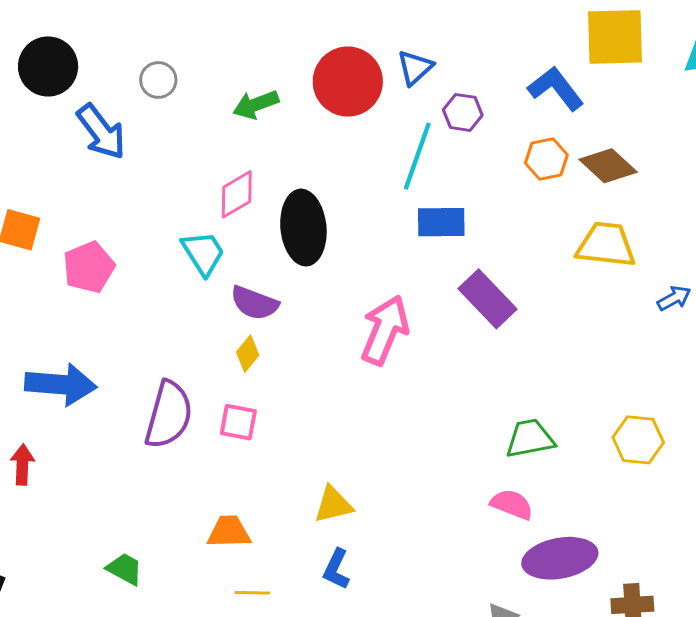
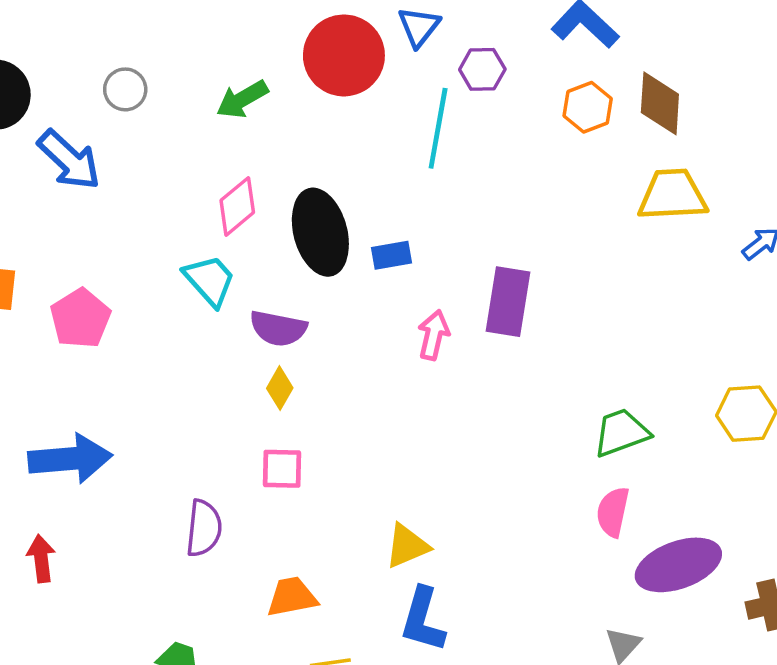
brown diamond: (608, 166) -> (660, 103), turned 60
blue rectangle: (441, 222) -> (392, 255), moved, size x0.7
purple rectangle: (488, 299) -> (508, 302), moved, turned 62
pink arrow: (385, 330) -> (434, 335), size x0.6
purple semicircle: (169, 415) -> (204, 528), moved, size x0.7
pink semicircle: (512, 504) -> (613, 512), turned -90
blue L-shape: (336, 569) -> (423, 620), size x1.4

